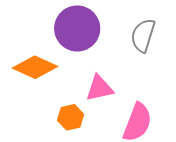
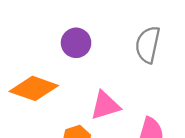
purple circle: (77, 28) -> (76, 43), size x0.6

